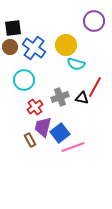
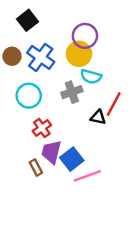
purple circle: (94, 21) -> (85, 36), moved
black square: (13, 28) -> (28, 20), moved, turned -30
gray cross: (60, 97) -> (72, 92), moved

